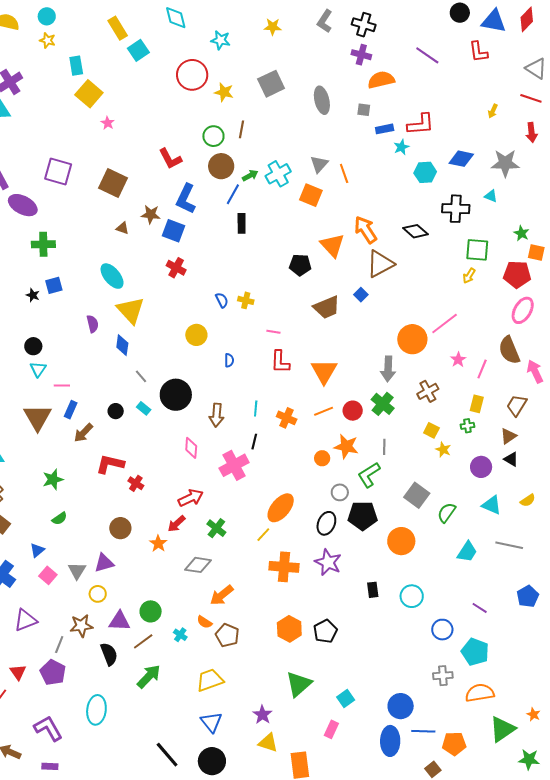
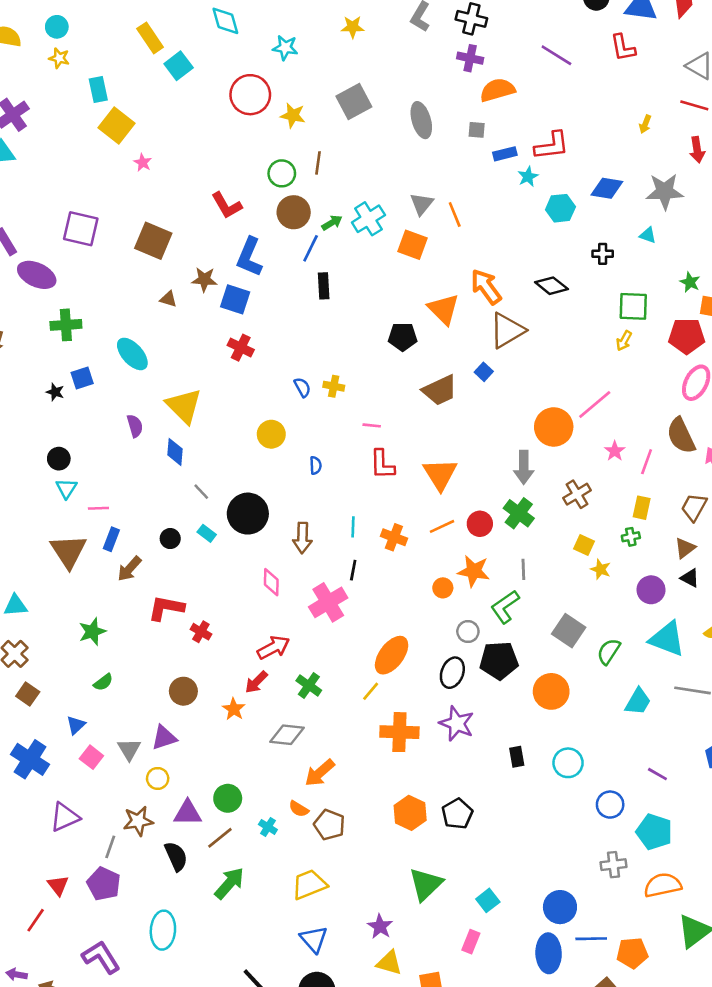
black cross: (456, 209) -> (603, 254), size x0.6
cyan ellipse: (112, 276) -> (132, 354), moved
cyan triangle: (492, 505) -> (667, 639), size x1.4

